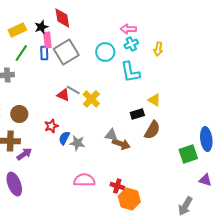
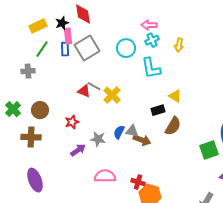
blue semicircle: (64, 138) -> (119, 132), moved
purple arrow: (24, 154) -> (78, 150), moved

